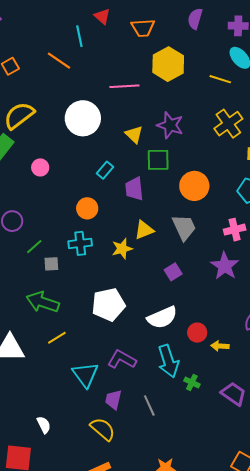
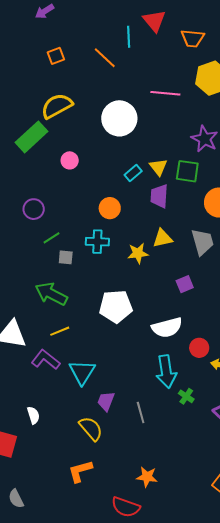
red triangle: (102, 16) -> (154, 21), size x1.4
yellow triangle: (134, 134) -> (158, 167), moved
purple L-shape: (122, 359) -> (46, 360), moved

